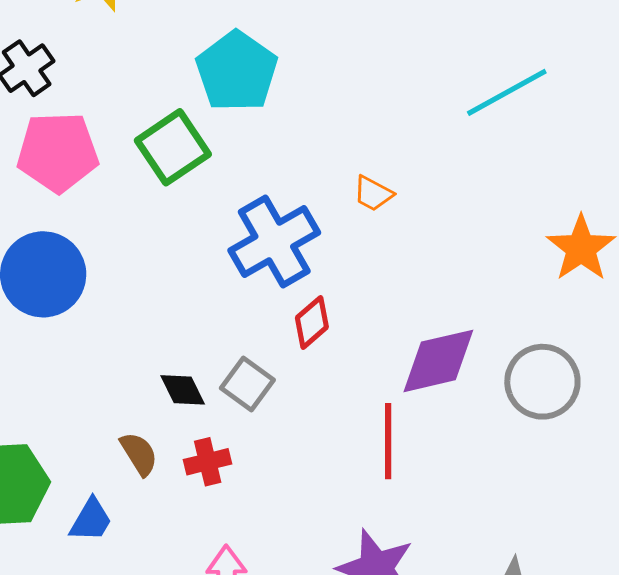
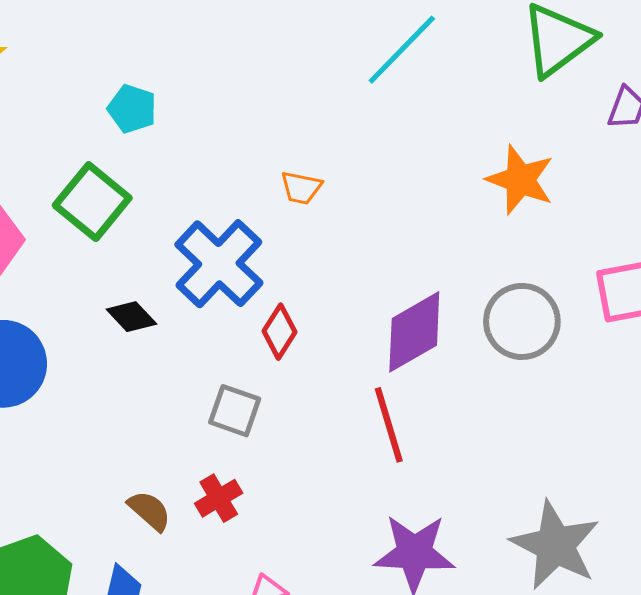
cyan pentagon: (237, 71) -> (132, 109), size x0.6
black diamond: (183, 390) -> (131, 317), moved

